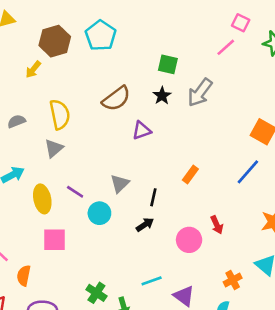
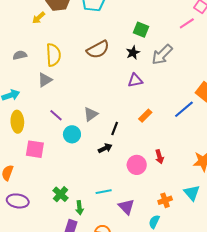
purple triangle: (142, 130) -> (135, 80), moved
blue line: (248, 172) -> (184, 109), moved
yellow ellipse: (42, 199) -> (17, 122), moved

